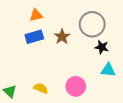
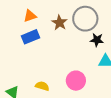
brown star: (62, 37) -> (60, 23), moved

